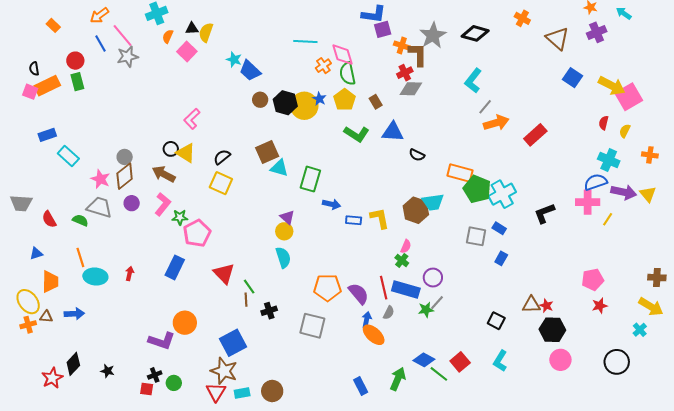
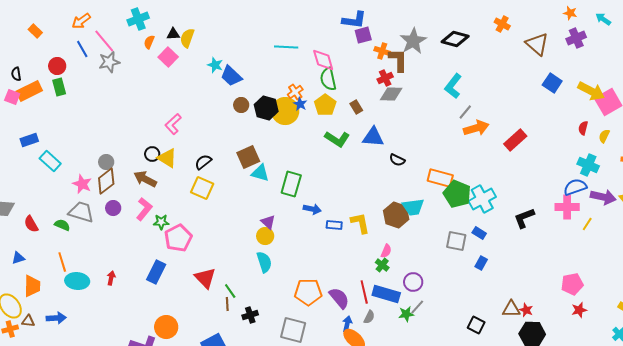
orange cross: (323, 66) -> (295, 92), moved

